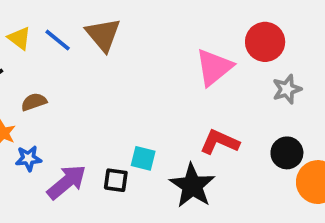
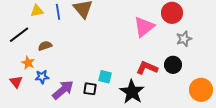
yellow triangle: (19, 38) -> (37, 11), turned -48
blue line: (58, 40) -> (58, 12), turned 42
black circle: (287, 153) -> (173, 65), moved

